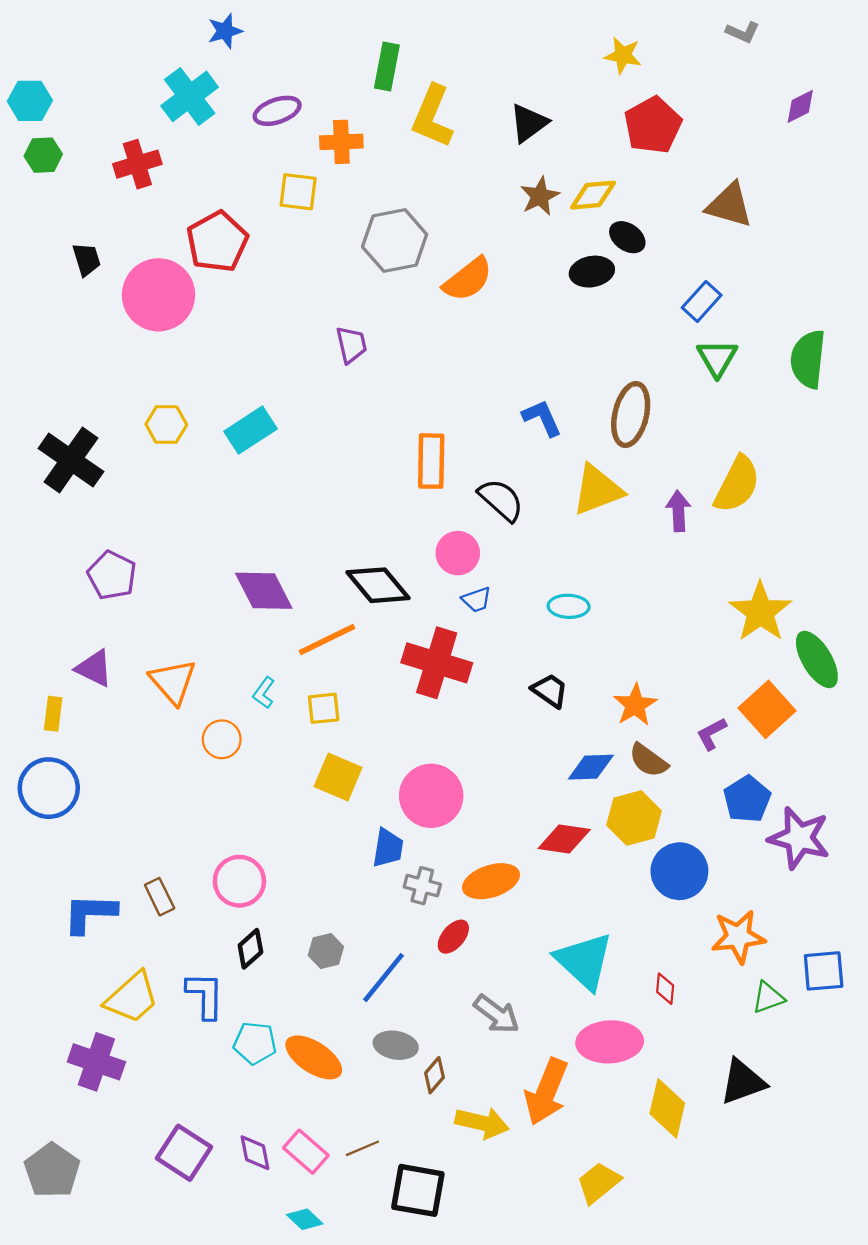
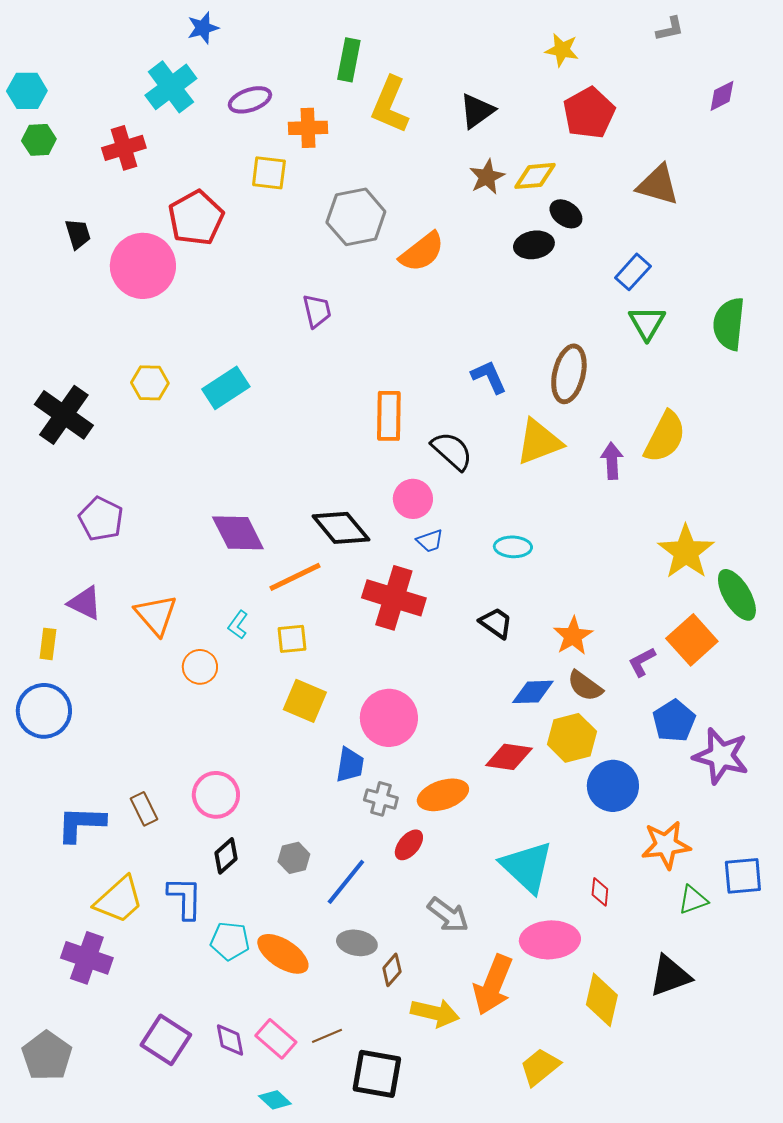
gray L-shape: (743, 32) -> (670, 29), turned -36

